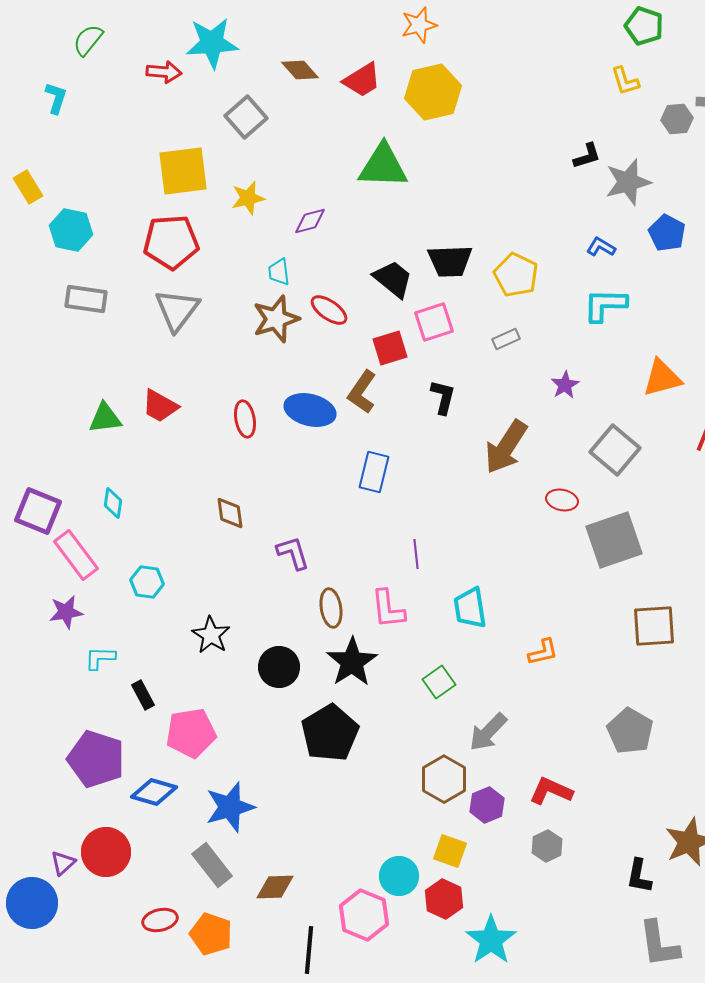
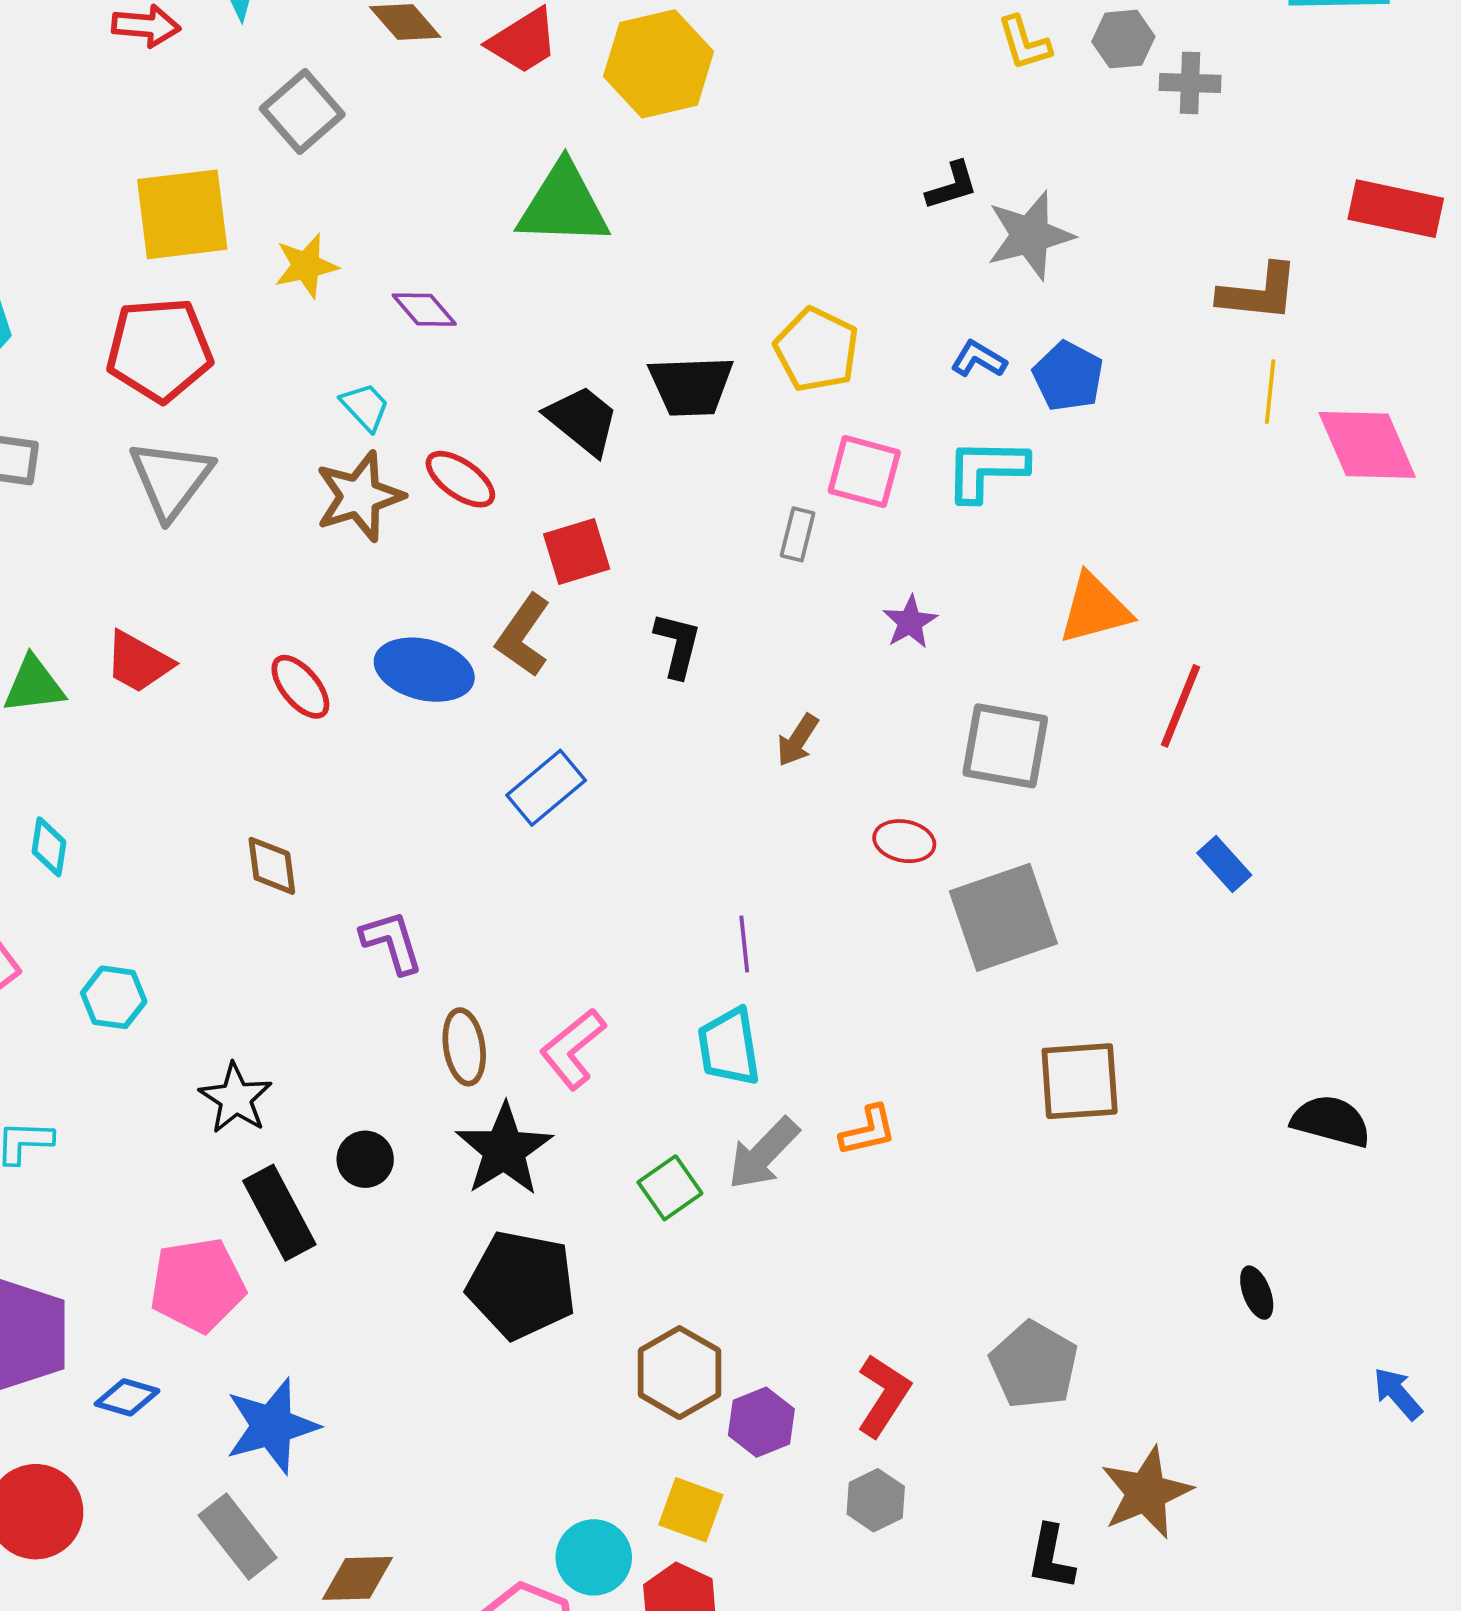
gray hexagon: (677, 119) -> (1123, 39), moved
purple diamond: (310, 221) -> (424, 310), turned 64
blue pentagon: (667, 233) -> (1068, 376), moved
cyan trapezoid: (279, 272) -> (365, 407), turned 144
yellow pentagon: (516, 275) -> (817, 350), moved
pink square: (434, 322) -> (864, 472), moved, turned 33
gray rectangle: (506, 339) -> (798, 534), turned -52
red ellipse: (245, 419) -> (300, 687), turned -30
brown arrow: (506, 447) -> (798, 740), size x0.5
gray square: (615, 450) -> (1005, 746), turned -30
blue rectangle: (374, 472) -> (546, 788), turned 36
purple line: (416, 554) -> (744, 944), moved
pink L-shape: (388, 609) -> (573, 1049), turned 57
black circle: (279, 667) -> (365, 1159), size x0.7
black rectangle: (143, 695) -> (279, 1213), moved, size x1.6
gray pentagon: (630, 731) -> (1034, 1365), moved
gray arrow: (488, 732) -> (763, 1154), moved
black pentagon: (330, 733) -> (521, 1285), moved, turned -30
red L-shape: (551, 791) -> (883, 1395), turned 99
blue diamond: (154, 792) -> (127, 1397), size x0.7

